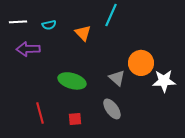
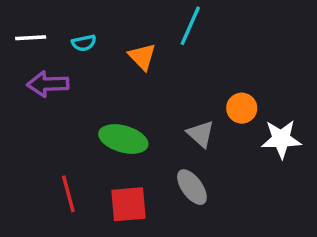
orange circle: (141, 63) -> (242, 108), size x0.7
red square: (75, 119) -> (128, 204), size x1.6

